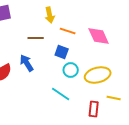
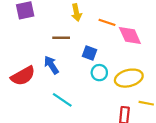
orange line: (68, 31) -> (107, 22), moved
cyan line: (61, 94) -> (62, 100), moved

